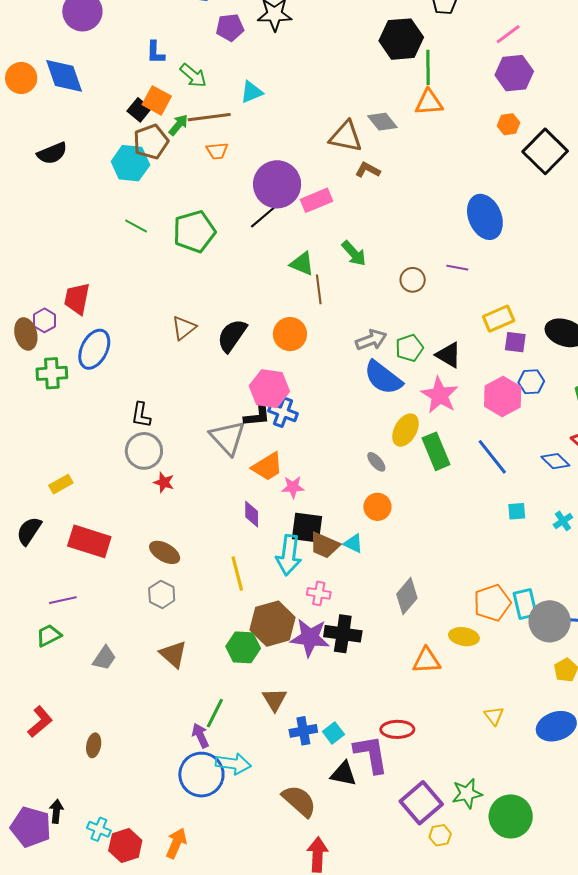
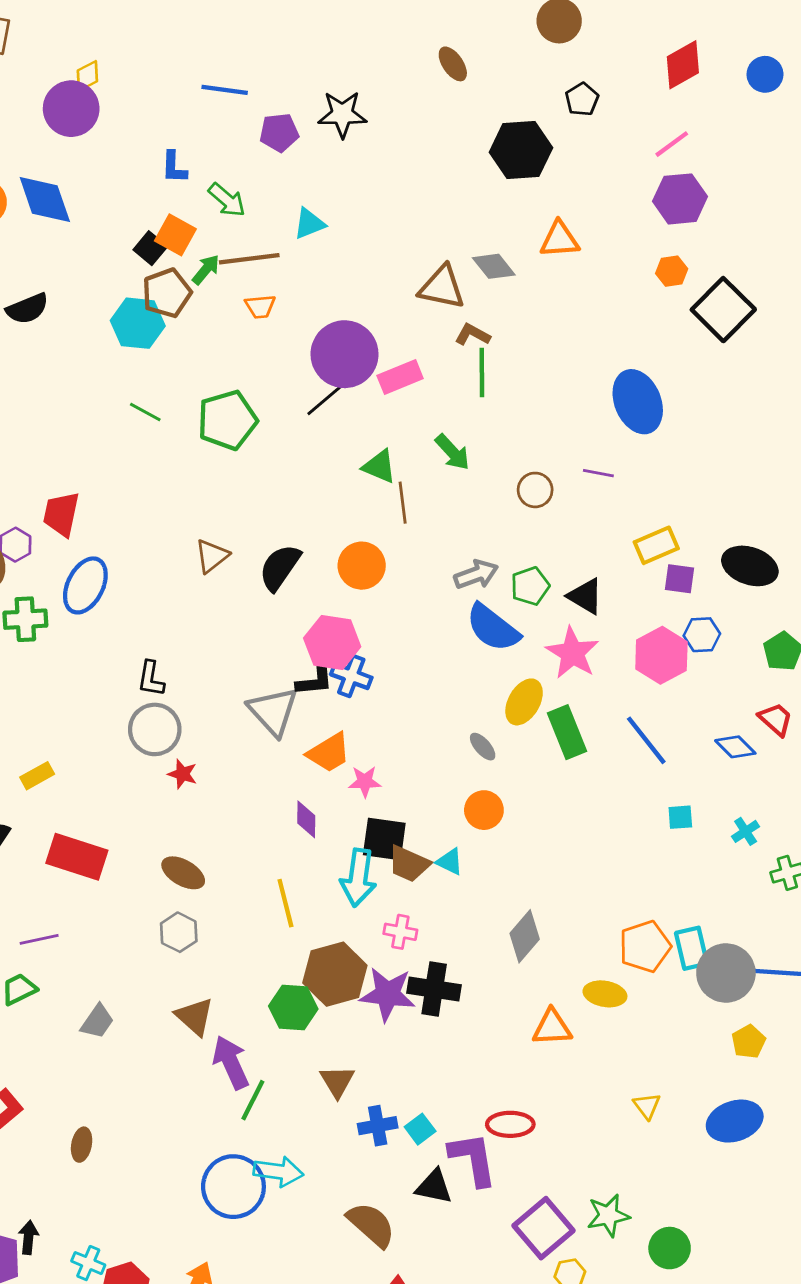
green line: (428, 67) -> (482, 372), moved
purple arrow: (200, 736) -> (231, 1062), moved, size x1.5
green circle: (511, 816) -> (670, 1248), size x0.7

